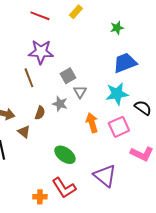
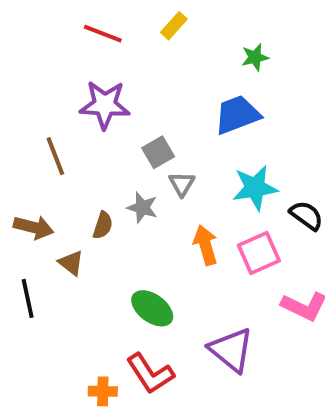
blue trapezoid: (125, 63) -> (237, 115), moved
brown line: (29, 78) -> (55, 156), moved

